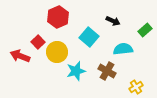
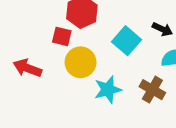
black arrow: (113, 21) -> (162, 29), moved
red square: (38, 42) -> (62, 36), moved, turned -32

